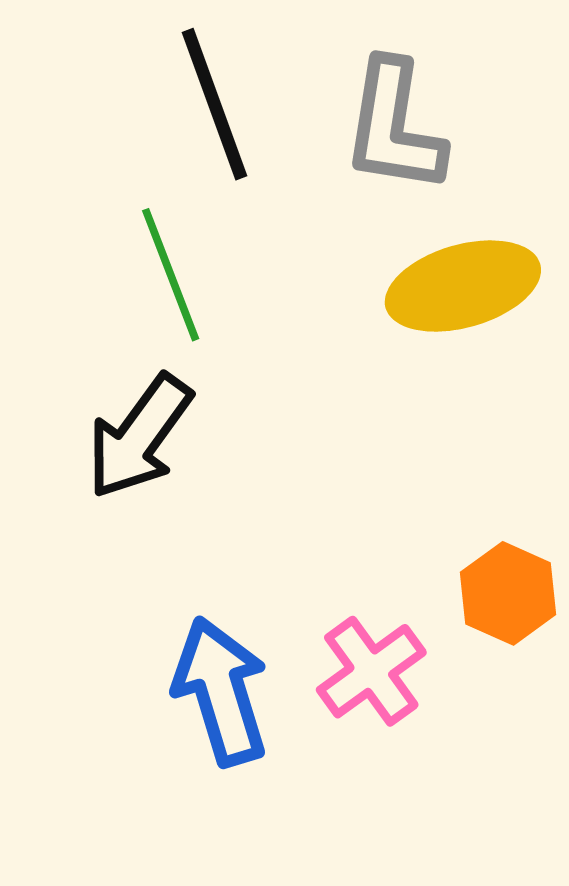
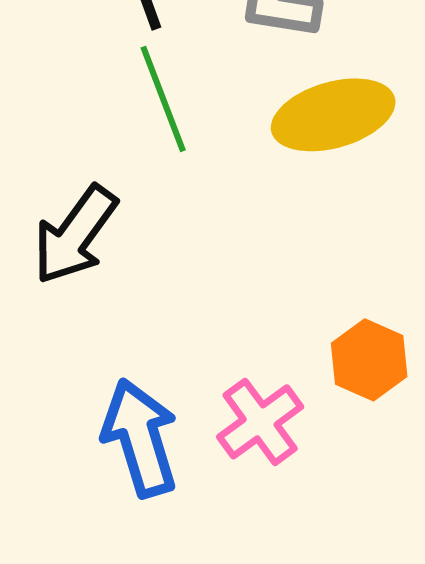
green line: (171, 275) -> (163, 99), moved

